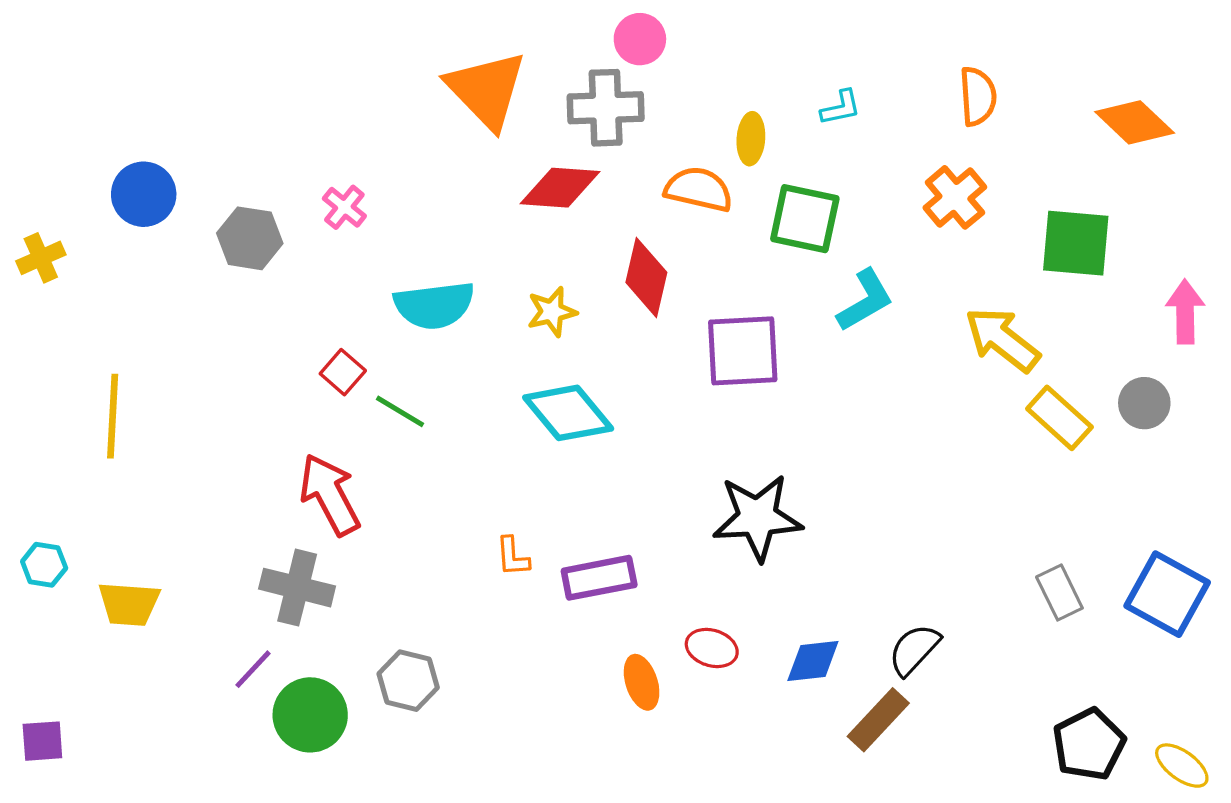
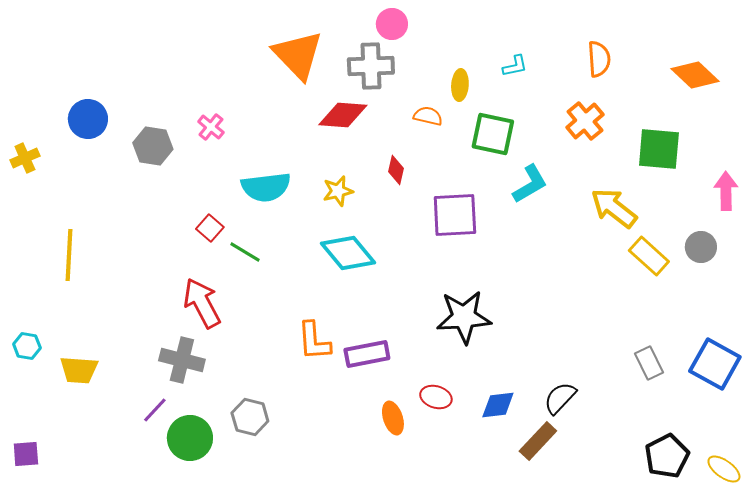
orange semicircle: (699, 189) -> (428, 116), size x0.7
red diamond: (646, 277) -> (396, 170), size x0.6
orange L-shape: (513, 557) -> (314, 341), size x1.6

